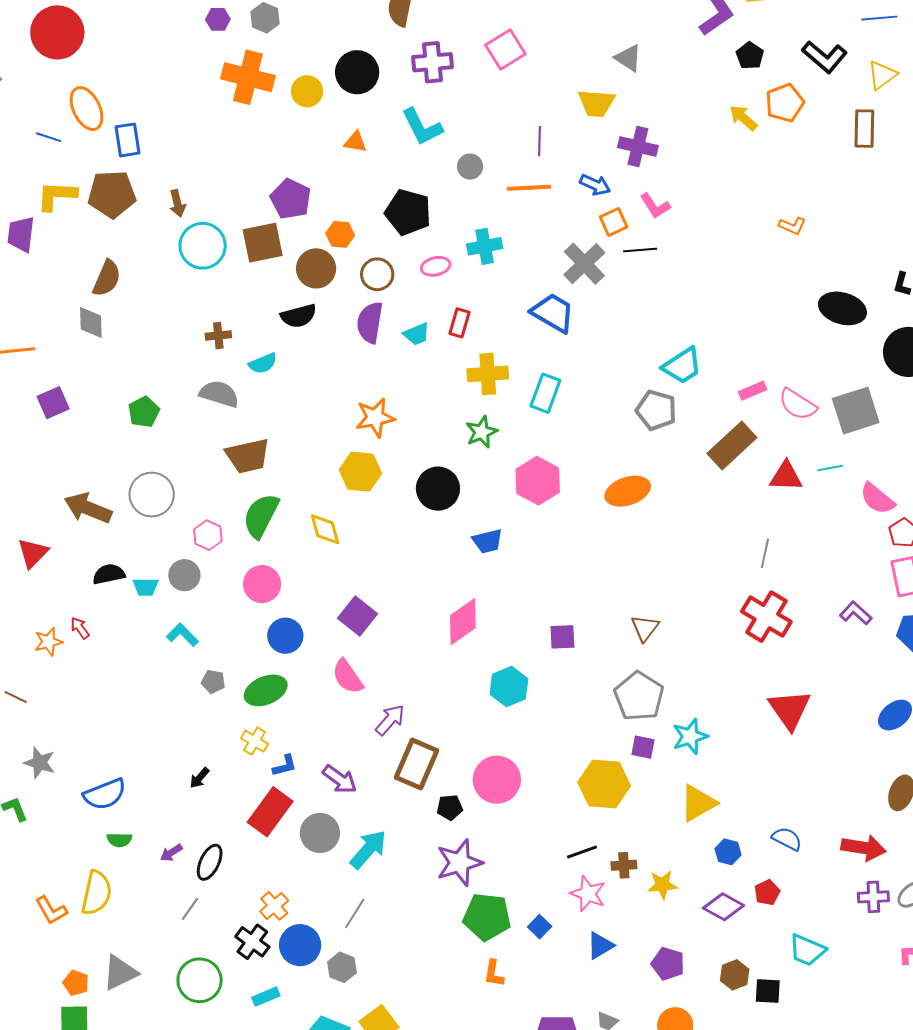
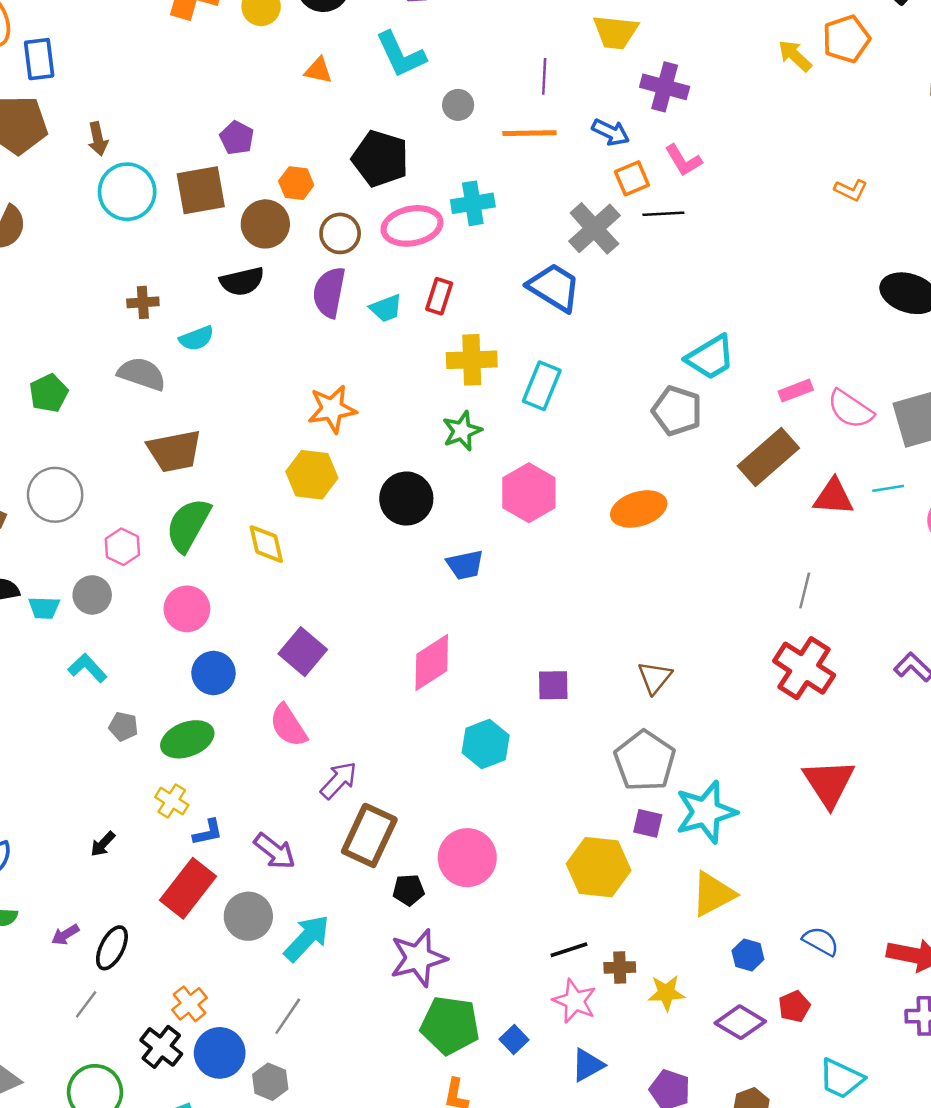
purple pentagon: (291, 199) -> (237, 138), size x0.7
pink ellipse: (436, 266) -> (412, 226), size x1.6
cyan star: (690, 736) -> (706, 812), size x1.4

